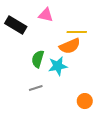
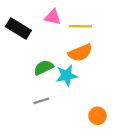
yellow line: (77, 32) -> (80, 26), moved
green semicircle: (38, 59) -> (44, 68), turned 48

